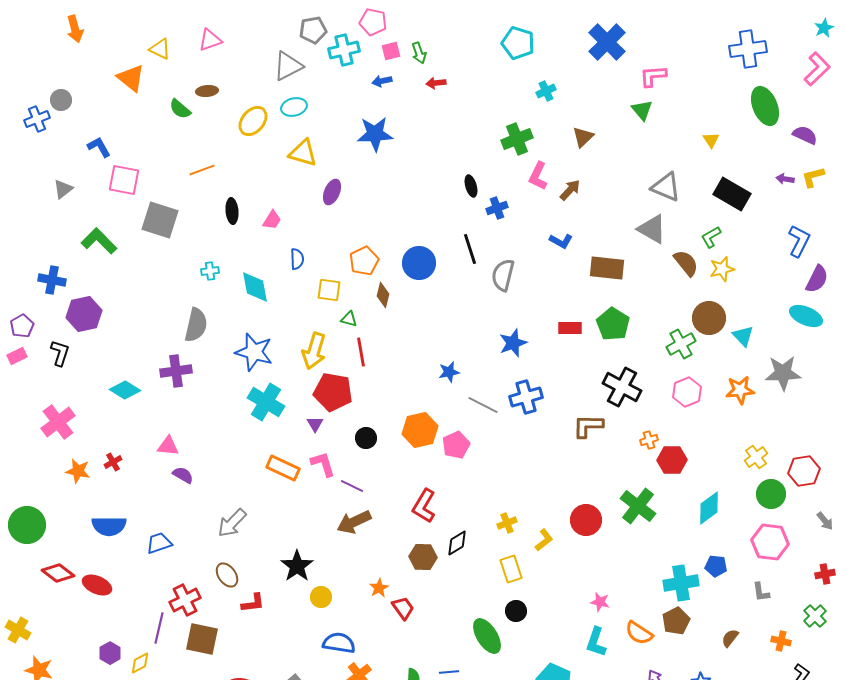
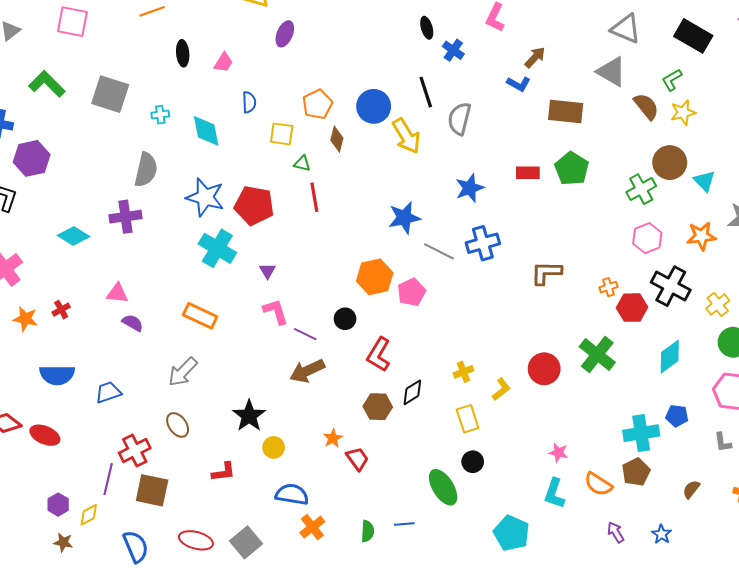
brown arrow: (570, 190) -> (535, 57), moved
blue cross: (497, 208) -> (453, 50), turned -35
gray square: (160, 220) -> (110, 94), moved
yellow arrow: (314, 351) -> (406, 136), moved, turned -48
blue star: (449, 372) -> (404, 218), size x1.5
black cross: (622, 387) -> (671, 286), moved
red pentagon: (333, 392) -> (254, 205), moved
black circle: (366, 438) -> (345, 319), moved
orange rectangle: (283, 468) -> (200, 316), moved
red L-shape: (253, 603) -> (224, 472), moved

